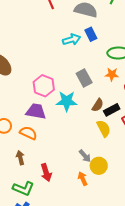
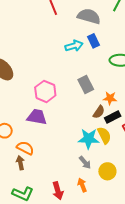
orange star: (112, 74) -> (110, 98), moved
cyan star: (67, 101) -> (89, 139), moved
orange semicircle: (28, 133) -> (25, 148), moved
yellow circle: (99, 166) -> (107, 171), moved
red arrow: (46, 173) -> (58, 191), moved

